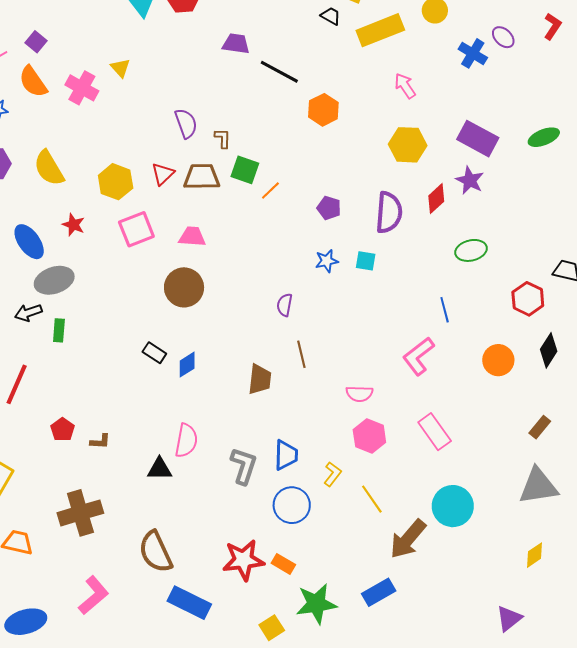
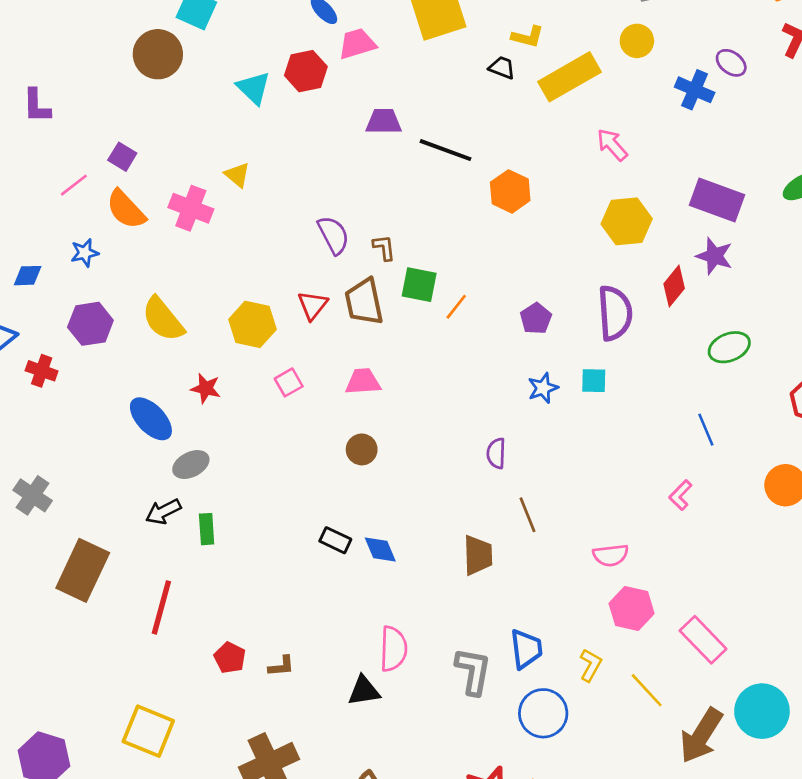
brown trapezoid: (202, 177) -> (364, 302), turned -93
purple pentagon: (329, 208) -> (536, 318), turned 30
pink square: (136, 229) -> (289, 382), size x0.6
gray ellipse: (54, 280) -> (191, 465), size x0.7
brown circle: (184, 287) -> (362, 449), size x0.6
pink L-shape: (418, 356) -> (680, 495), size x0.6
blue diamond: (187, 365) -> (380, 549), turned -72
pink rectangle: (435, 432) -> (703, 640), moved
cyan circle: (453, 506) -> (762, 711), moved

